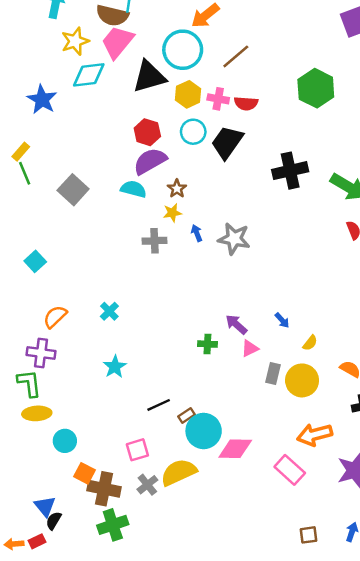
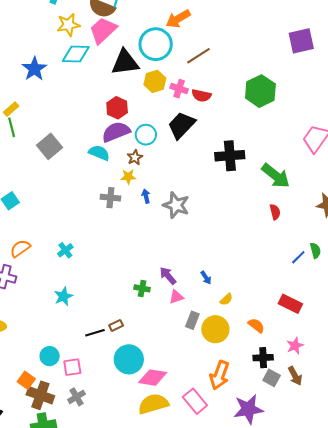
cyan circle: (193, 132) -> (146, 135), moved
brown rectangle: (187, 415) -> (116, 325), moved
orange arrow: (315, 435) -> (220, 375), turned -64
cyan circle: (65, 441) -> (50, 356), moved
yellow semicircle: (179, 472) -> (153, 404), moved

